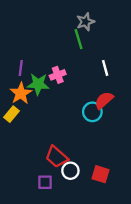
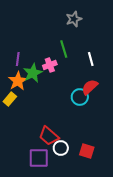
green line: (79, 39) -> (64, 49), moved
green star: (38, 84) -> (33, 73), turned -30
purple square: (45, 182) -> (39, 158), size x1.5

